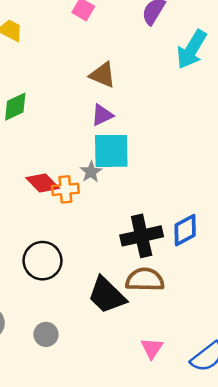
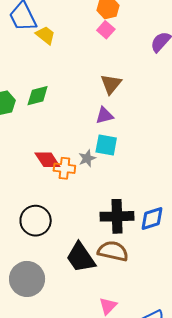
brown triangle: (103, 75) -> (111, 84), turned 35
cyan square: (111, 151) -> (106, 145), size x0.7
gray circle: (46, 334) -> (27, 279), size x1.8

